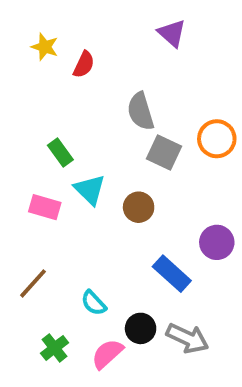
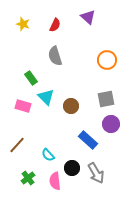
red semicircle: (84, 64) -> (55, 25), moved
gray semicircle: (141, 111) -> (55, 56), moved
orange circle: (217, 139) -> (107, 60), moved
gray square: (164, 152) -> (106, 99), moved, turned -36
gray arrow: (187, 338) -> (96, 173), turned 35
pink semicircle: (107, 354) -> (55, 181), turned -54

